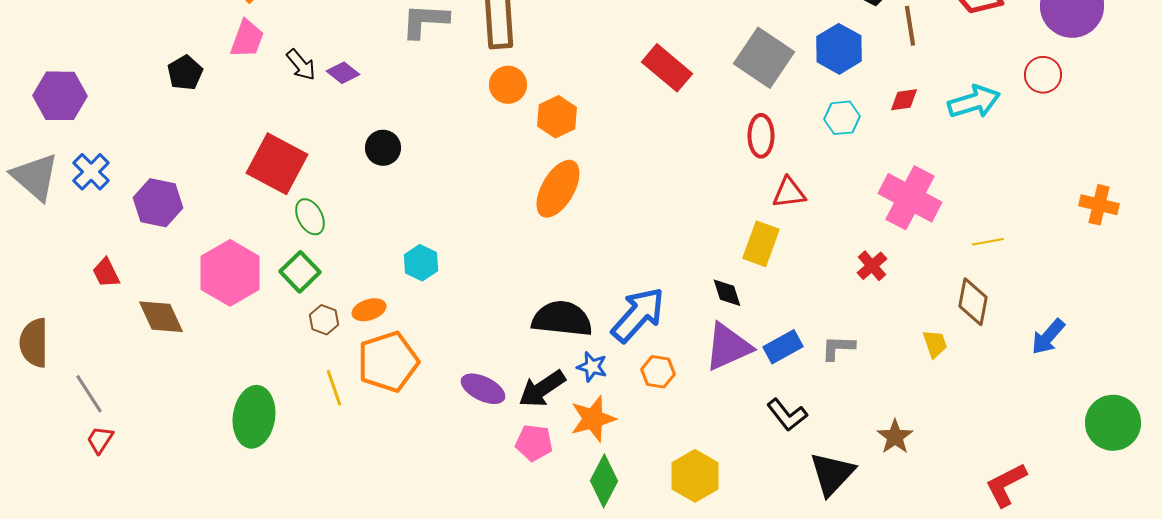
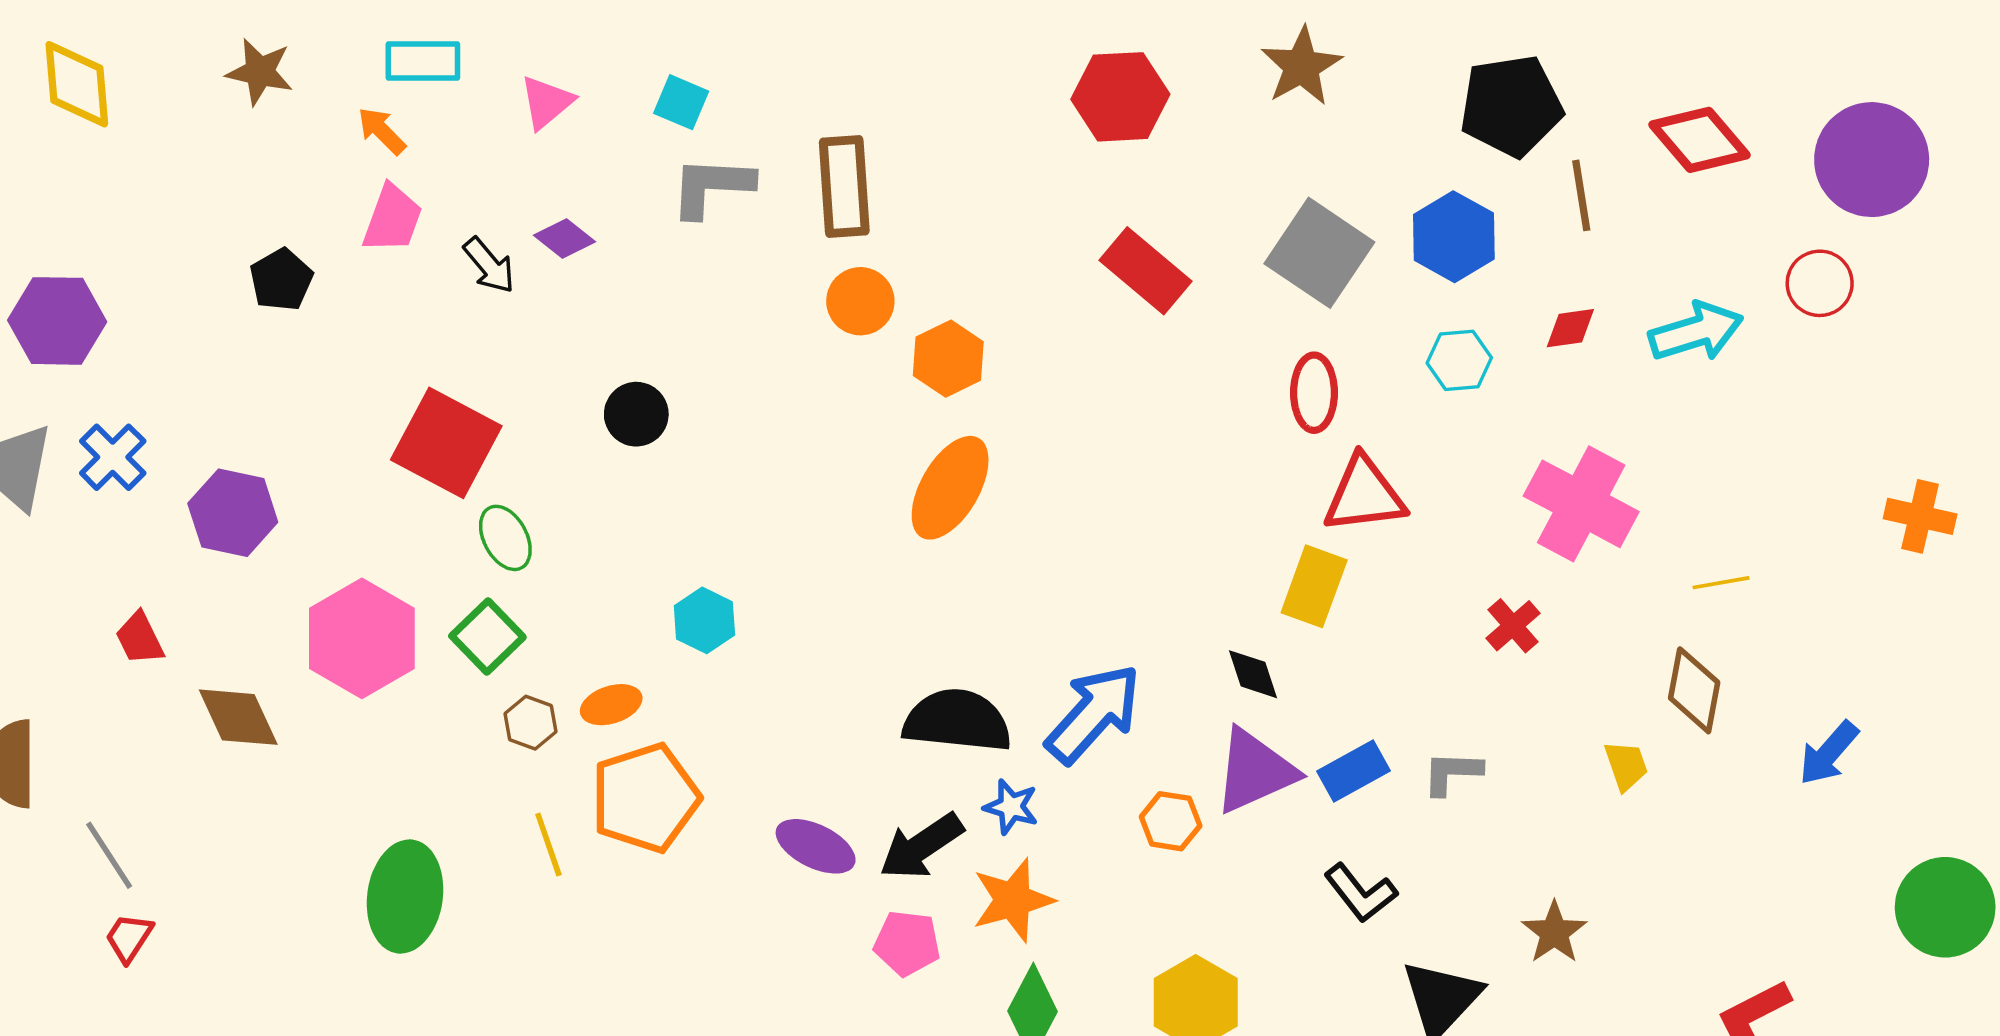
purple diamond: (343, 73) -> (565, 238), moved
red triangle: (789, 193) -> (1364, 495), size x1.4
orange hexagon: (658, 372) -> (1171, 821), moved

